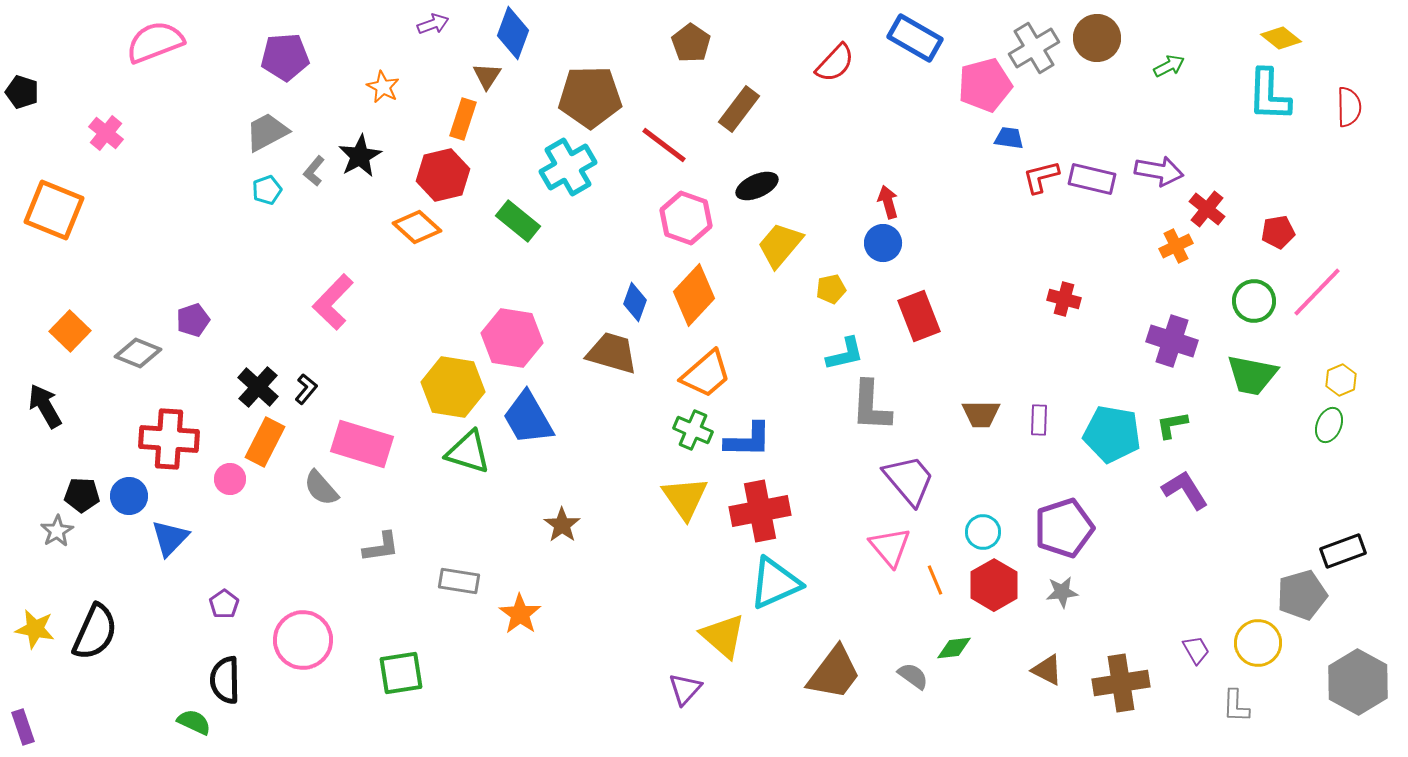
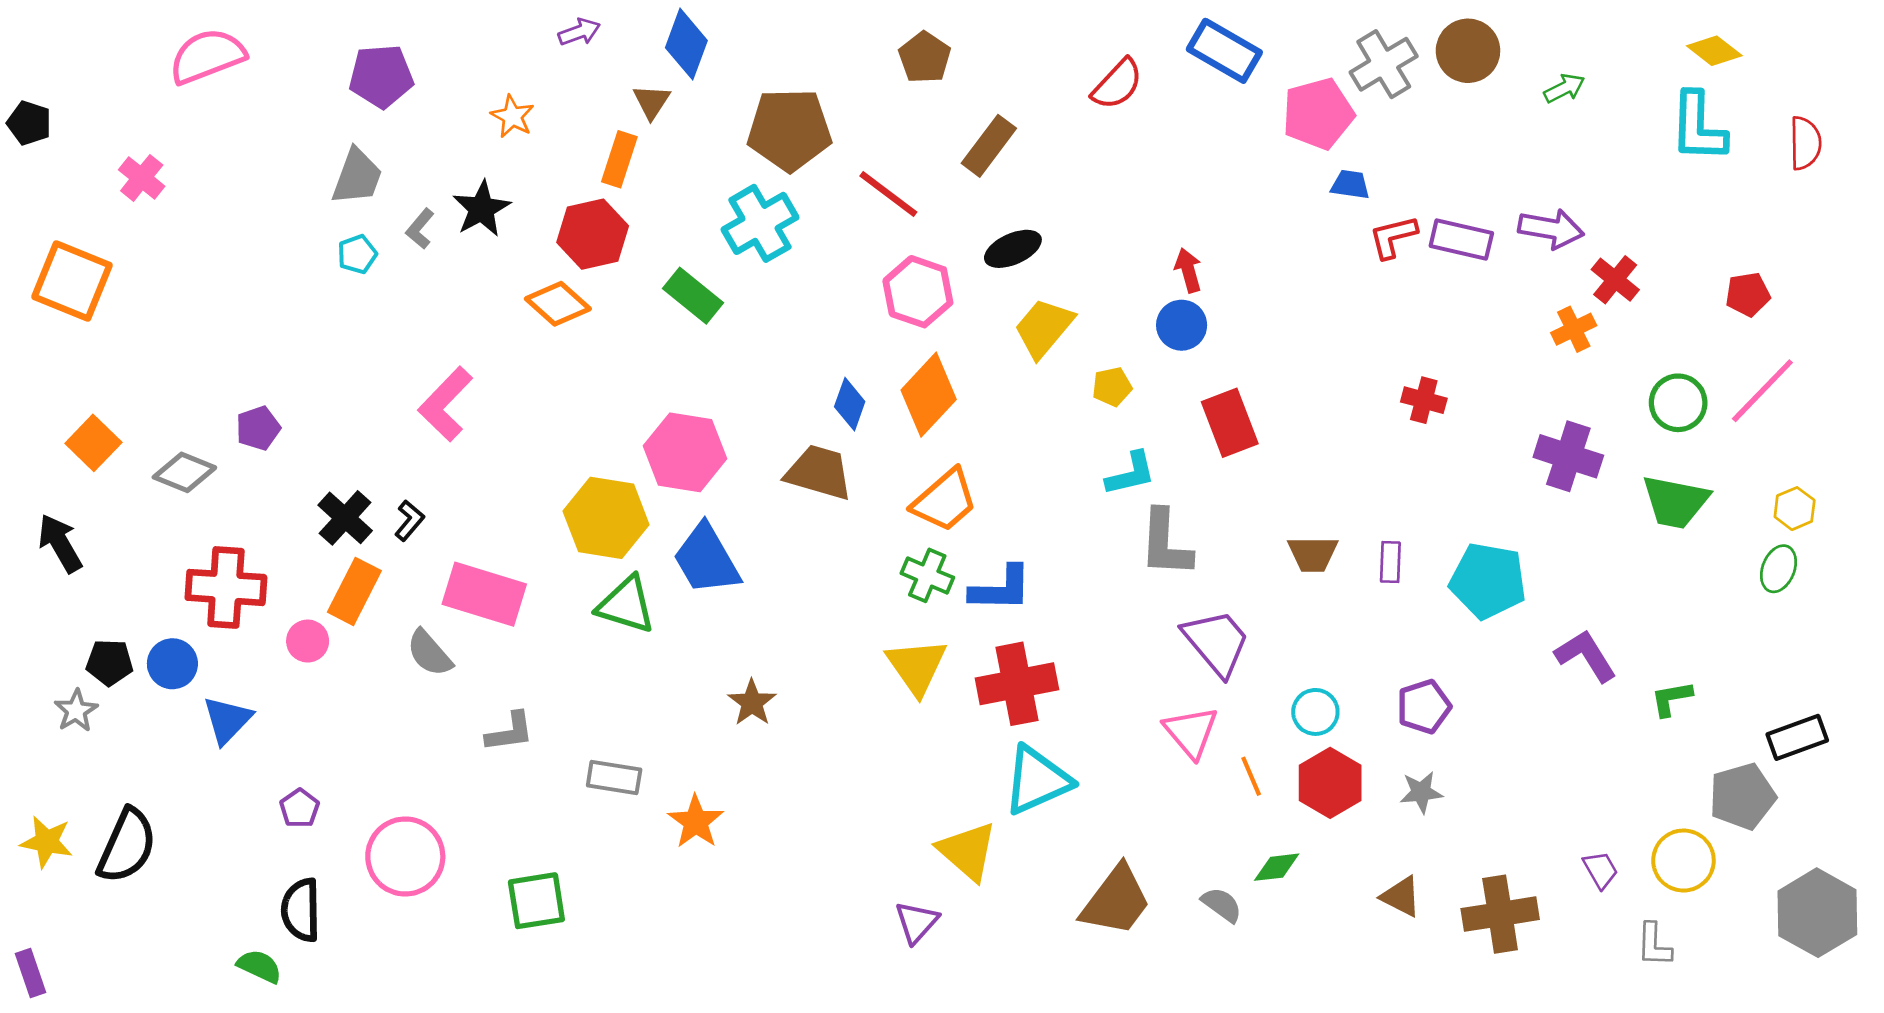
gray trapezoid: (267, 132) -> (357, 177), turned 138
red pentagon: (1278, 232) -> (1748, 294), moved
green L-shape: (1172, 425) -> (1671, 699), moved
purple pentagon: (1064, 528) -> (1424, 707), size x0.7

